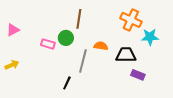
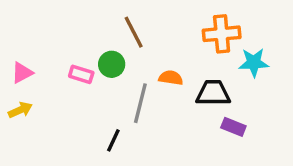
brown line: (79, 19) -> (134, 32), turned -36
orange cross: (131, 20) -> (222, 34), turned -30
pink triangle: (13, 30) -> (22, 73), moved

